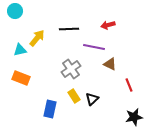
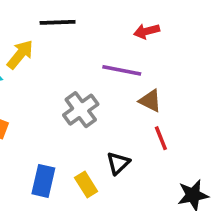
black line: (69, 29) -> (58, 22), moved
red line: (129, 85) -> (161, 138), moved
yellow rectangle: (74, 96) -> (86, 184), moved

